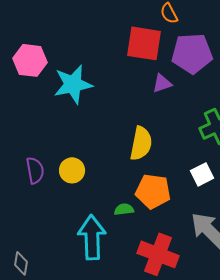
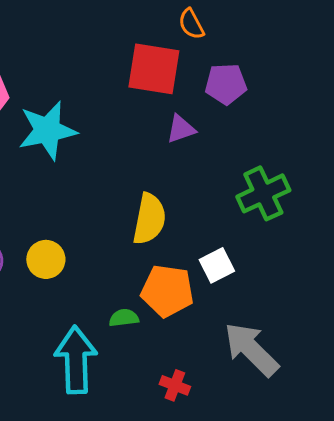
purple pentagon: (192, 53) -> (226, 84), size x0.7
white square: (202, 174) -> (217, 265), moved
red cross: (158, 254) -> (175, 385), size x0.5

